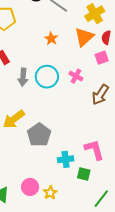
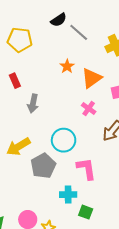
orange triangle: (84, 37) -> (91, 78), moved
cyan circle: (47, 77) -> (64, 140), moved
pink L-shape: (94, 150) -> (86, 169), moved

